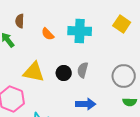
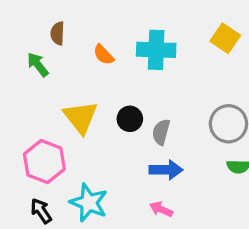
gray semicircle: (83, 70) -> (161, 132), moved
yellow triangle: (34, 72) -> (81, 117), turned 40

